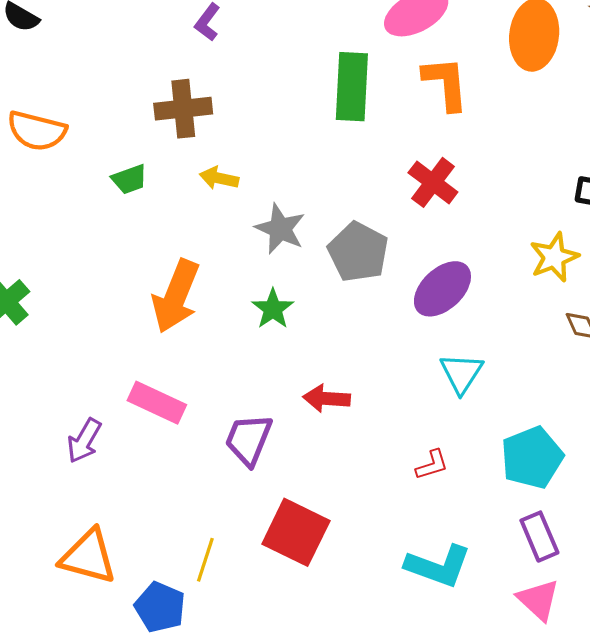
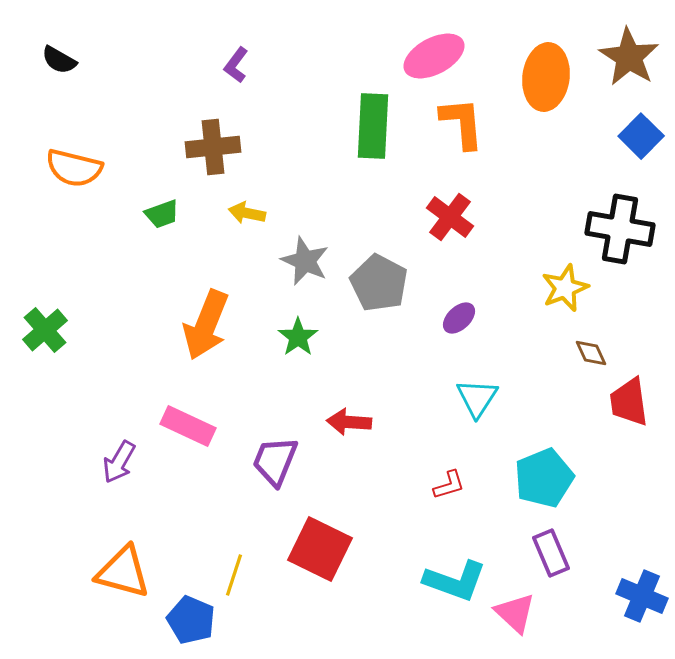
purple ellipse: (442, 289) -> (459, 318), size x0.6
pink triangle: (538, 600) -> (515, 613), moved

